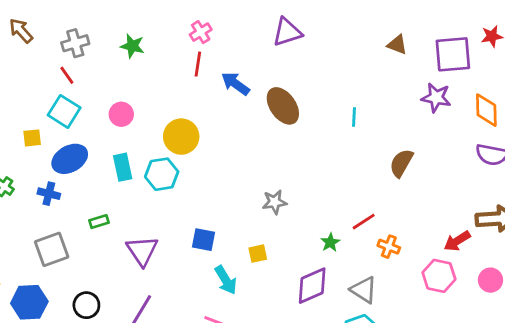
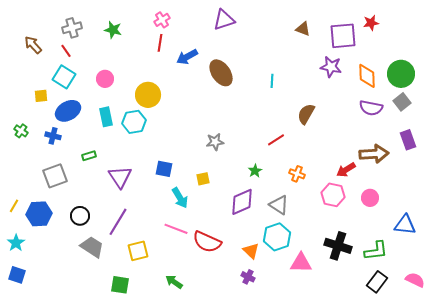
brown arrow: (21, 31) -> (33, 45), moved
blue arrow: (236, 84) -> (187, 57), turned -65
red line: (364, 222) -> (276, 140), moved

